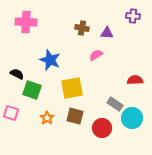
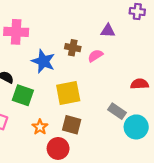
pink cross: (26, 22) -> (16, 32), moved
brown cross: (82, 28) -> (73, 48), moved
red circle: (102, 128) -> (58, 148), moved

